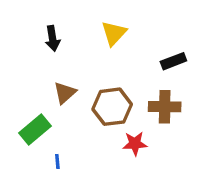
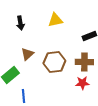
yellow triangle: (114, 33) -> (55, 20), turned 35
red star: (135, 144) -> (82, 83), moved

